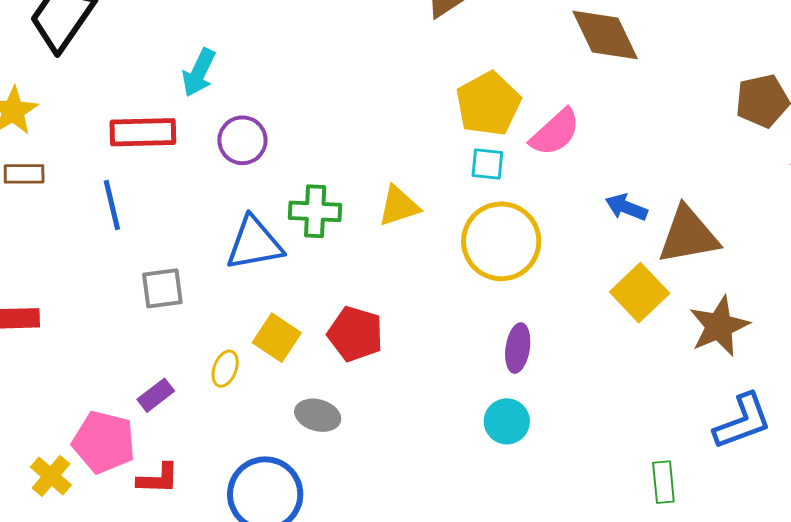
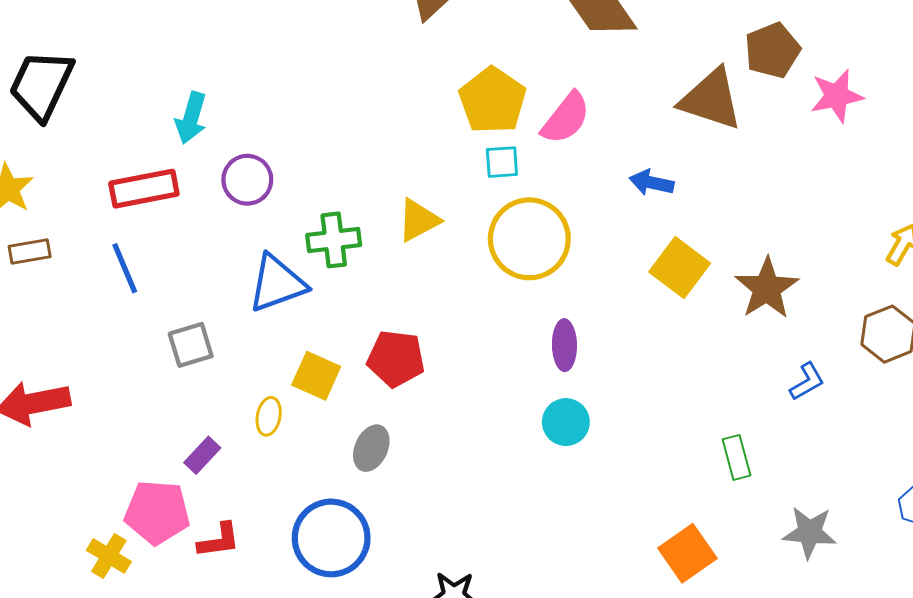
brown triangle: (688, 235) -> (711, 99), moved, turned 38
gray ellipse: (318, 415) -> (371, 448), turned -72
blue L-shape: (743, 421) -> (807, 382), size x0.6

